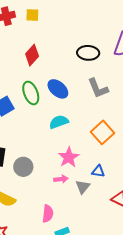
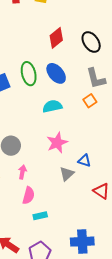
black ellipse: (88, 53) -> (91, 42), turned 45
red diamond: (32, 55) -> (56, 38), moved
orange square: (102, 132) -> (90, 101), moved, size x0.6
pink arrow: (61, 179) -> (22, 172), moved, turned -80

